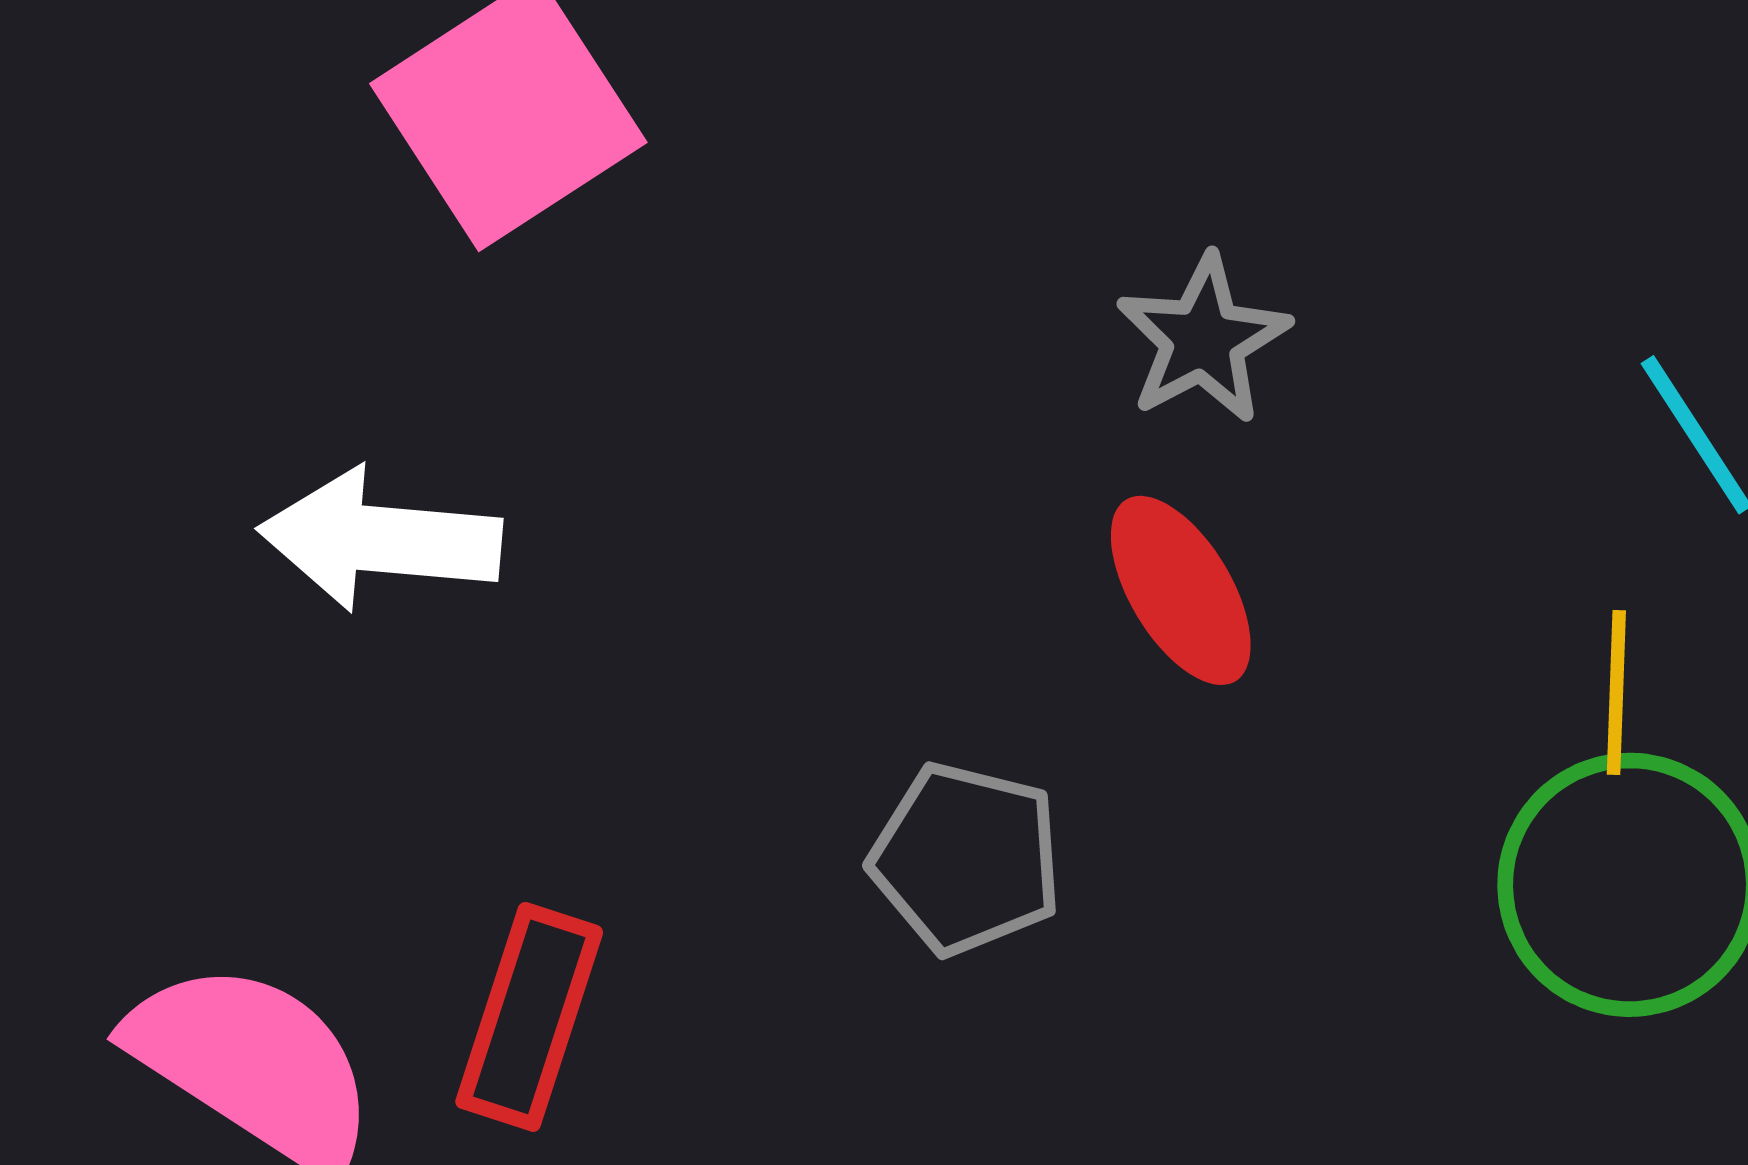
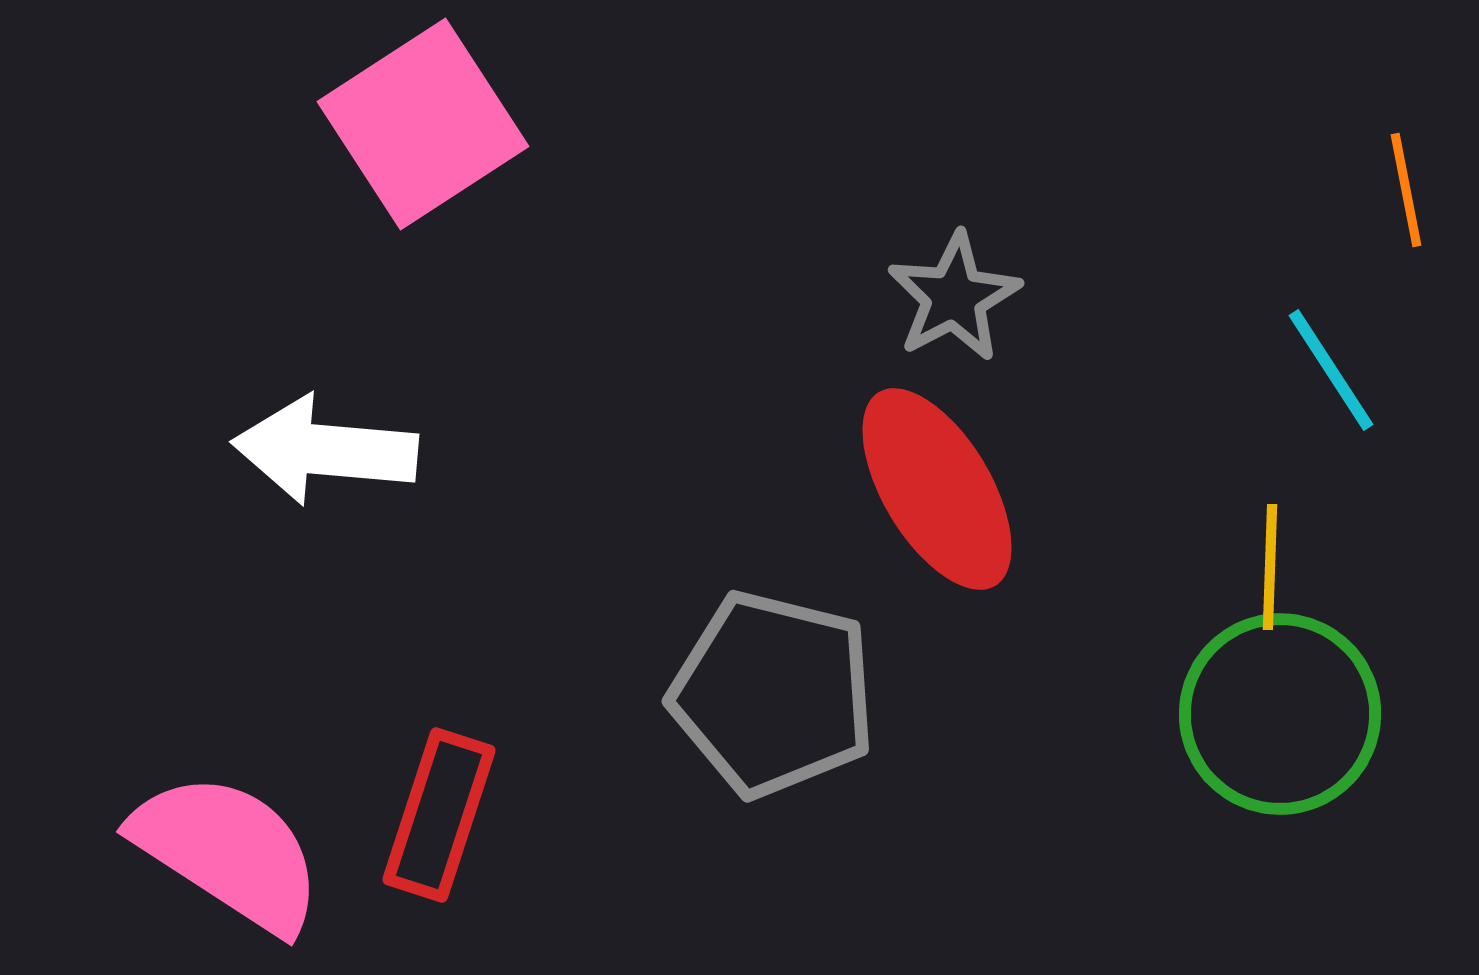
red ellipse: (1181, 590) -> (937, 489), size x1.4
gray pentagon: (966, 859) -> (773, 694), size x1.4

